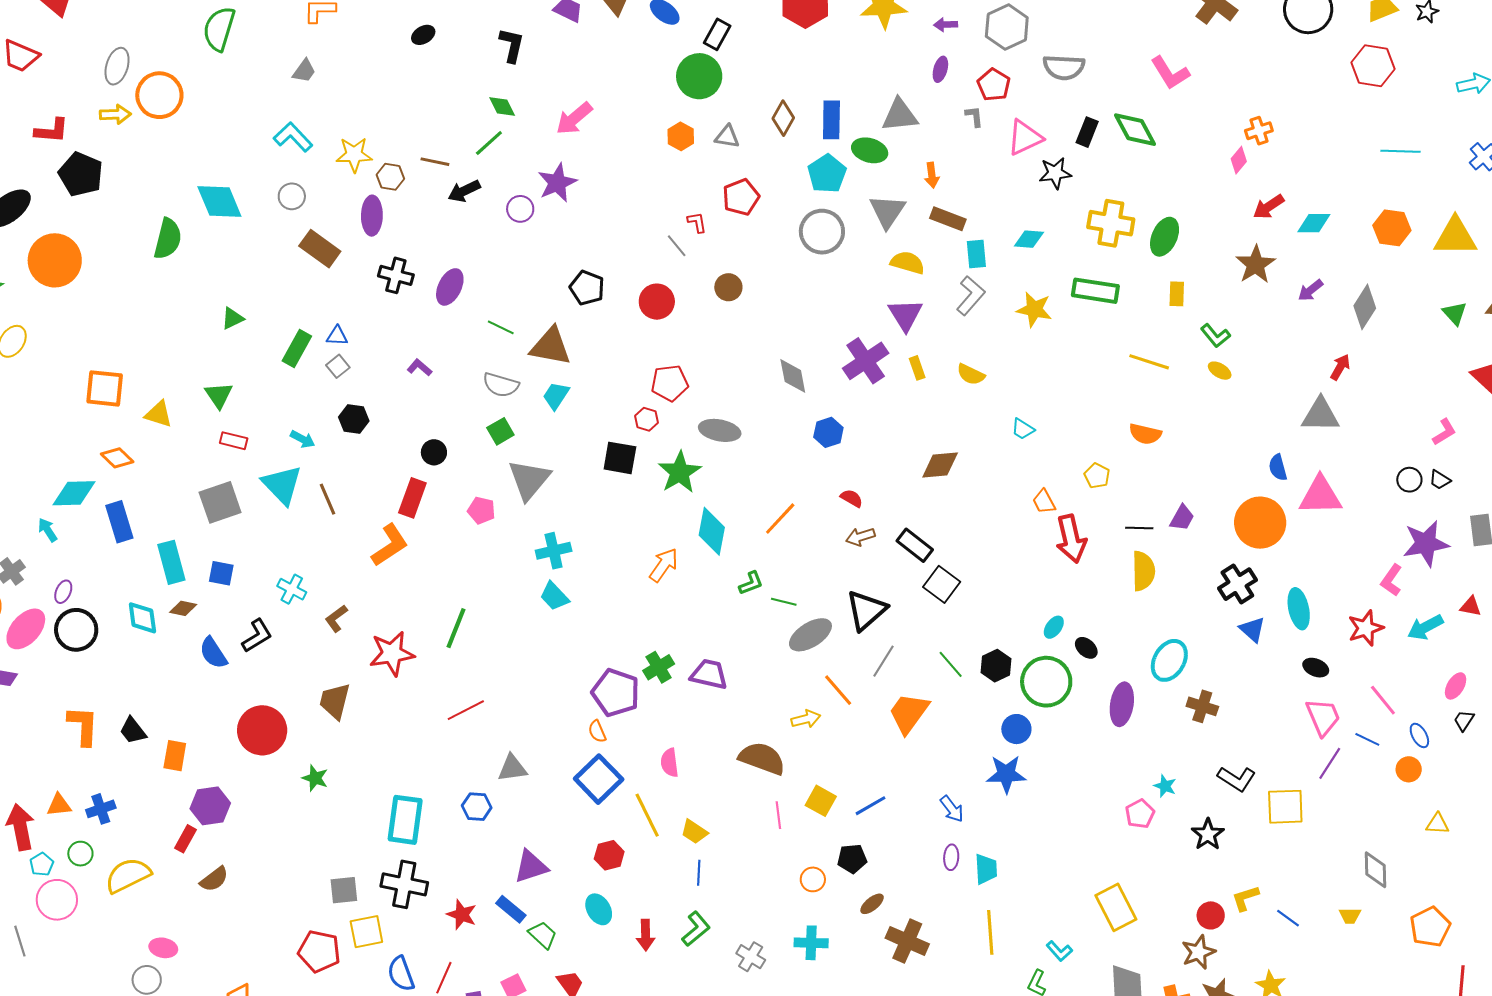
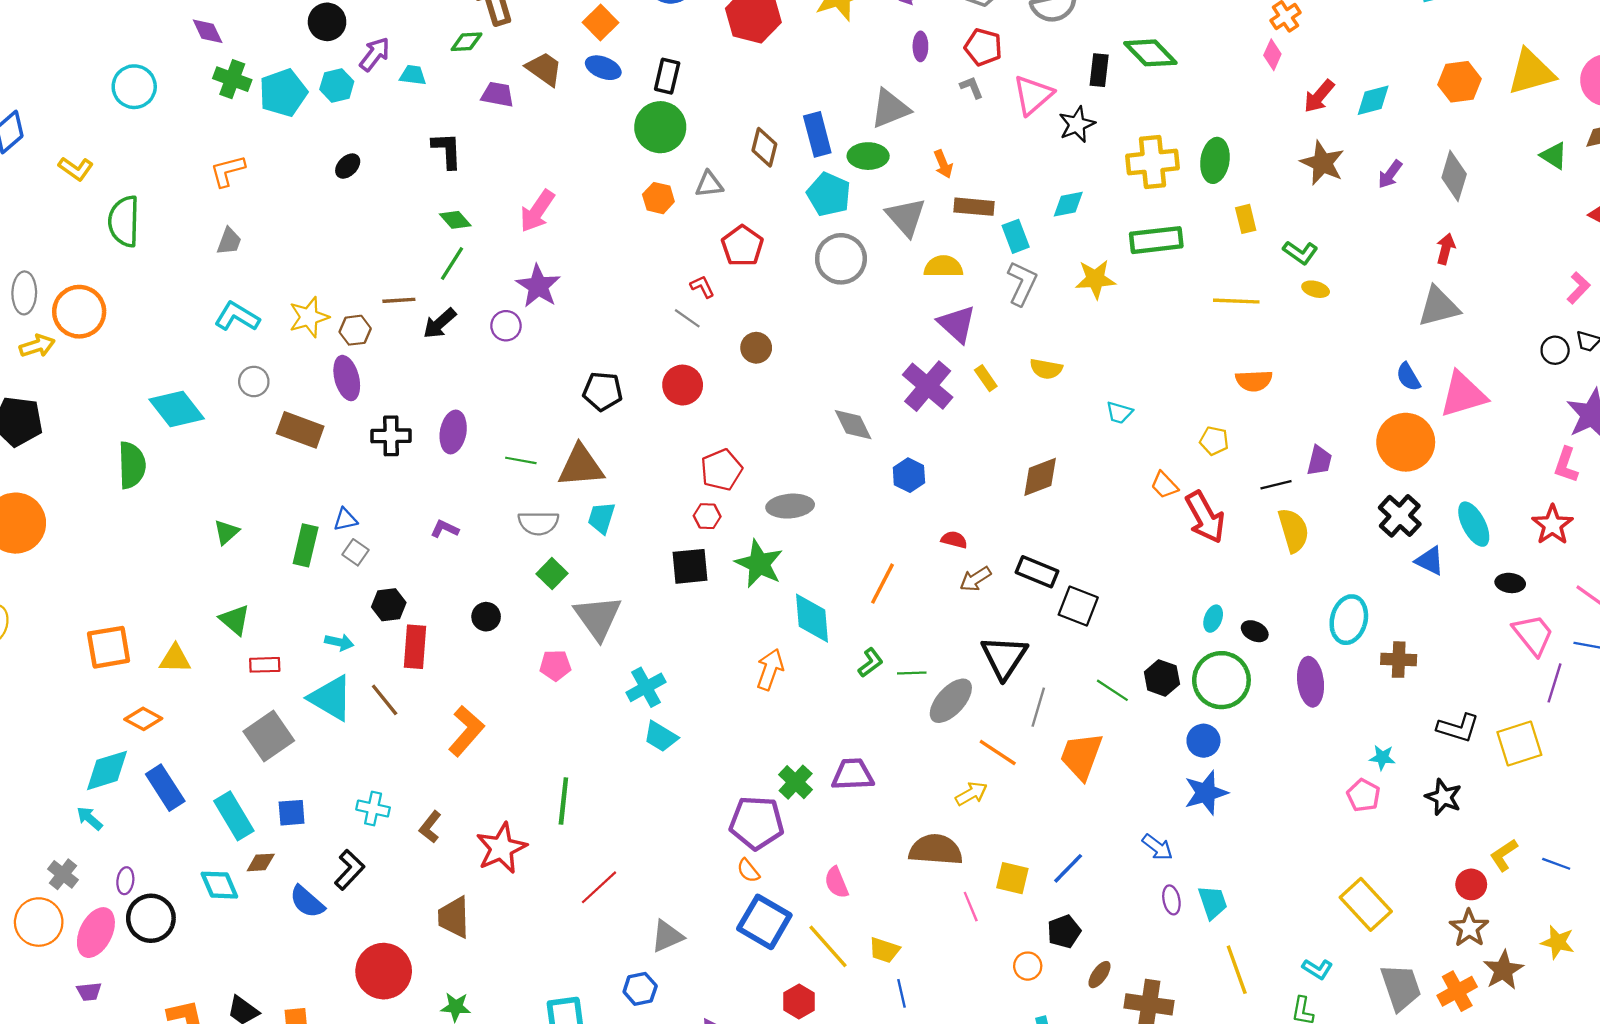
red rectangle: (412, 498) -> (415, 647), moved

